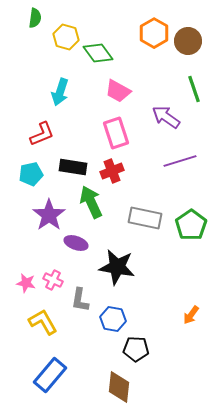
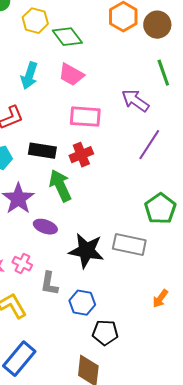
pink trapezoid: (118, 91) -> (71, 75), moved
pink rectangle: (116, 133) -> (85, 117), turned -68
purple line: (180, 161) -> (149, 145), turned -40
gray rectangle: (145, 218) -> (129, 245), moved

